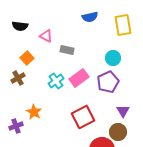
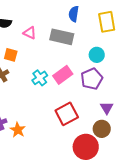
blue semicircle: (90, 17) -> (74, 14), turned 112
gray rectangle: (67, 50) -> (62, 37), moved, size x1.6
orange square: (27, 58) -> (11, 55), turned -32
orange star: (34, 112) -> (18, 130), moved

